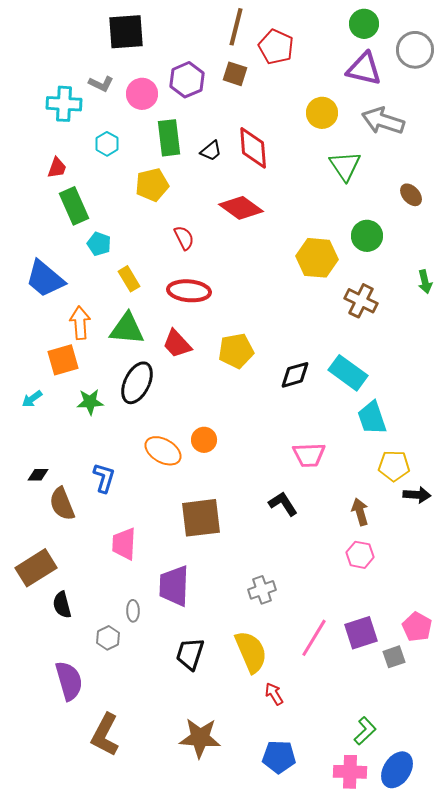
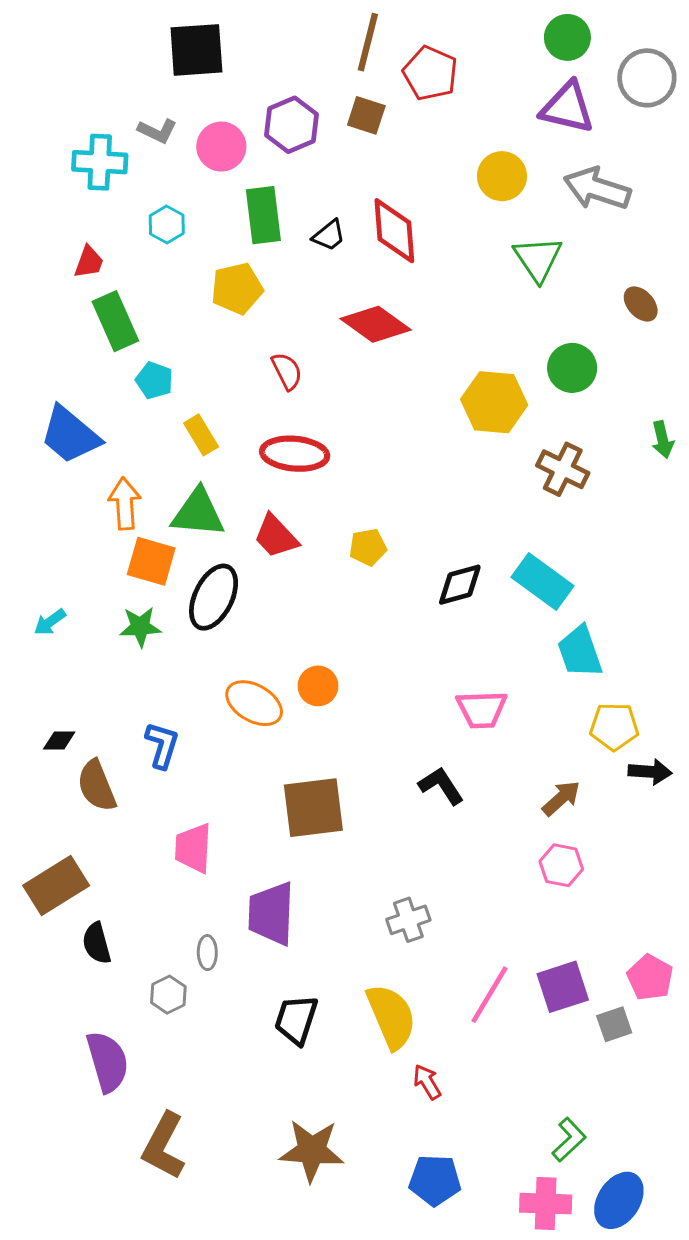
yellow pentagon: (236, 351) -> (368, 547), size x0.7
orange square: (63, 360) -> (151, 561), moved, turned 32
brown arrow: (360, 512) -> (561, 798), turned 64

